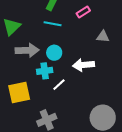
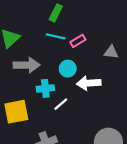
pink rectangle: (83, 12) -> (78, 41), moved
cyan circle: (54, 53) -> (68, 69), moved

